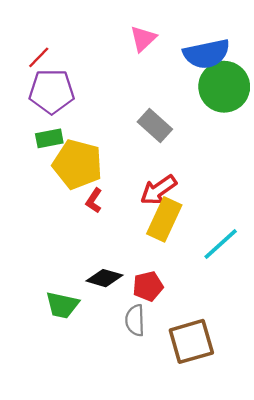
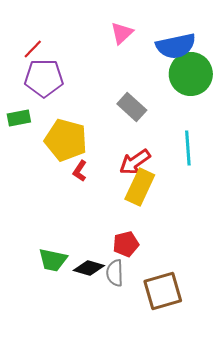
green rectangle: (49, 138) -> (19, 118), moved
cyan line: (221, 244) -> (188, 148), moved, turned -52
black diamond: (104, 278) -> (89, 268), moved

